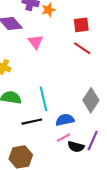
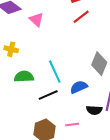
red line: (82, 48) -> (81, 17), turned -60
pink line: (63, 138) -> (72, 125), moved, turned 32

